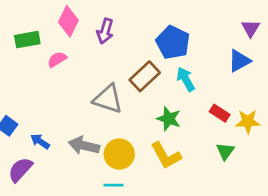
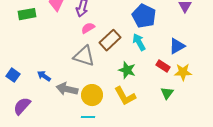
blue pentagon: (173, 42) -> (144, 16), moved
pink semicircle: (57, 59) -> (88, 28), moved
blue triangle: (239, 61) -> (177, 46), moved
blue arrow: (40, 141) -> (44, 76), moved

